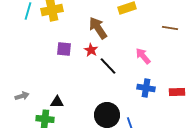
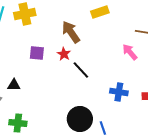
pink arrow: (143, 56) -> (130, 52), moved
black triangle: (57, 102) -> (14, 85), moved

